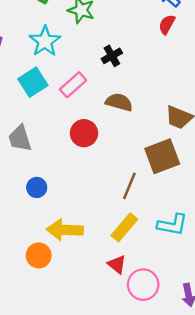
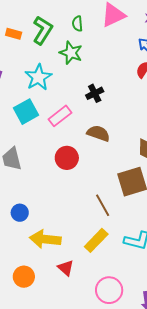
brown line: (129, 186) -> (103, 205), turned -55
blue circle: (37, 187) -> (20, 213), moved
orange circle: (39, 255) -> (24, 277), moved
red triangle: (117, 264) -> (66, 268), moved

